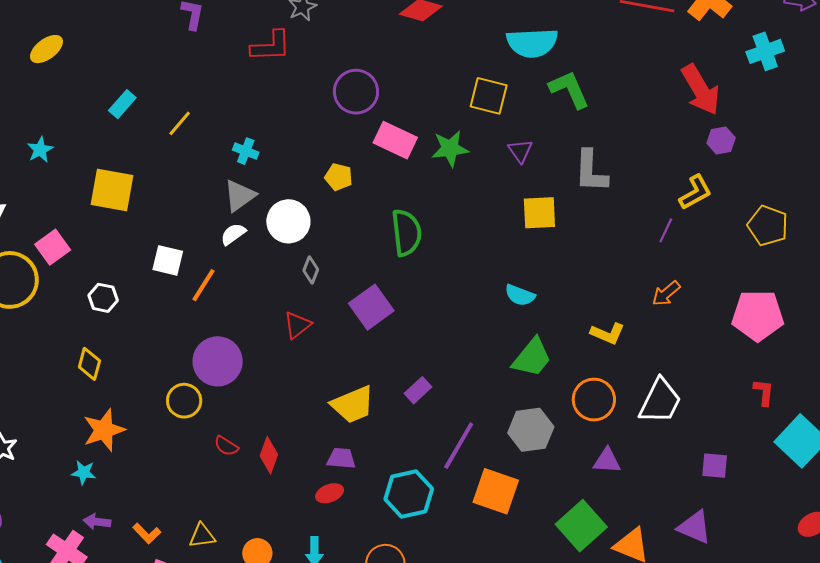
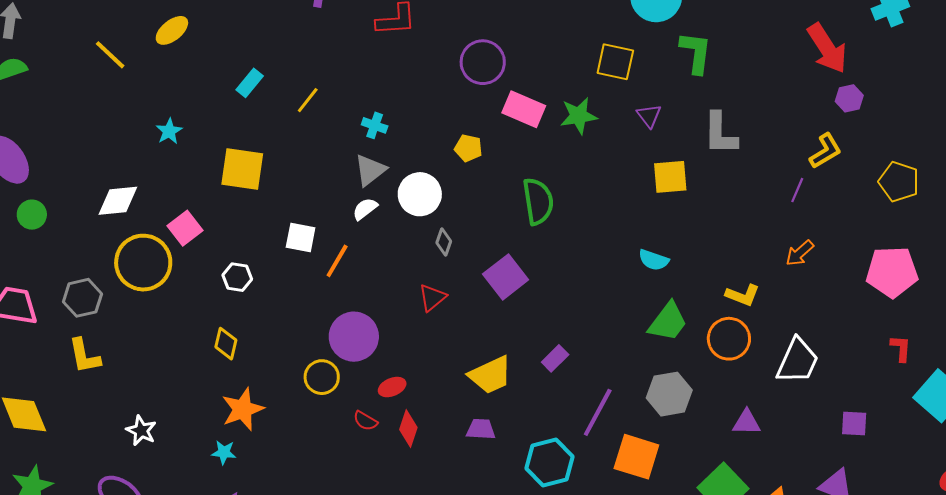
green L-shape: (569, 89) -> (696, 53), turned 33
orange circle: (594, 400) -> (729, 339), moved
red ellipse: (330, 493) -> (392, 387), moved

